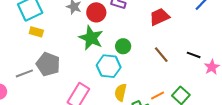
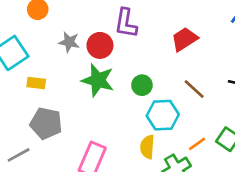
yellow rectangle: (36, 32) -> (36, 83), moved
cyan hexagon: (109, 66) -> (163, 115), moved
gray line: (24, 73) -> (19, 155), moved

